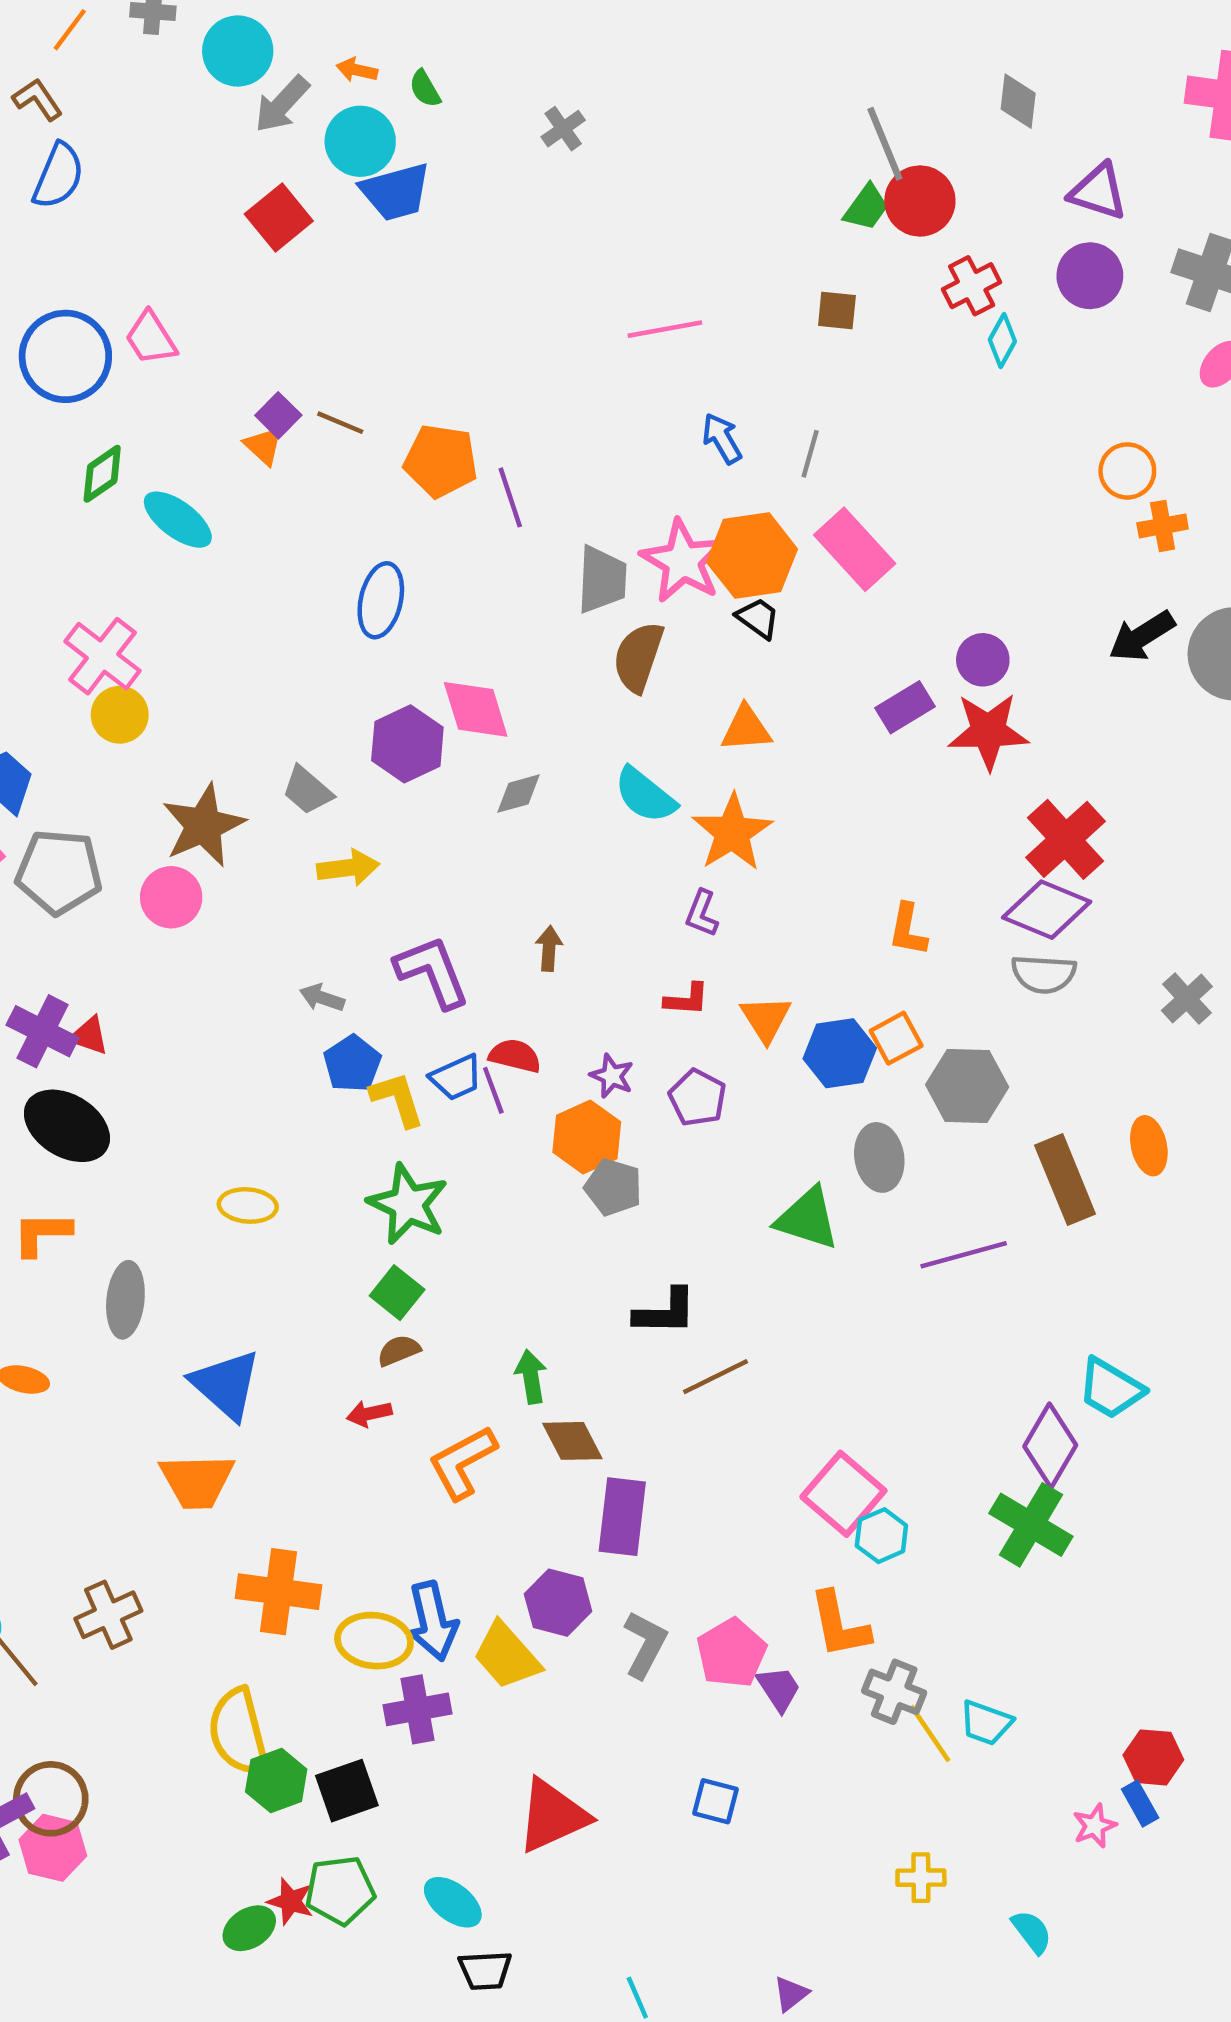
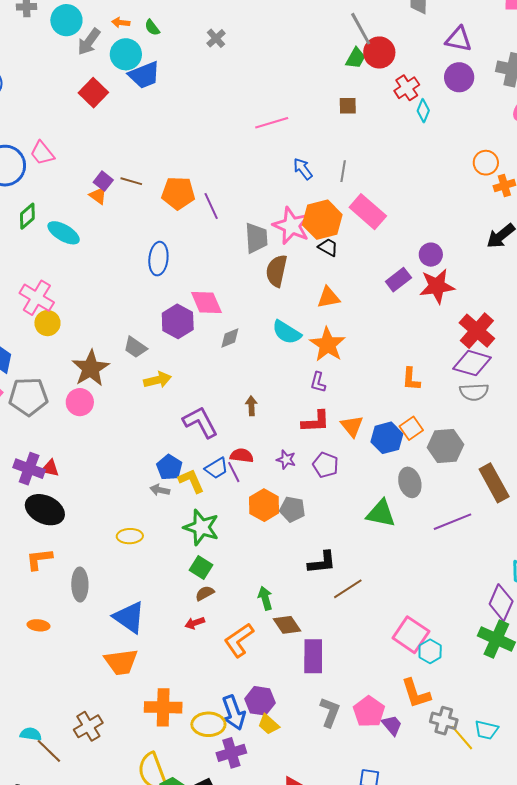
gray arrow: (322, 998) -> (160, 490), moved
red L-shape: (687, 999) -> (316, 422), size x1.4
orange hexagon: (587, 1137) -> (264, 505), moved
purple hexagon: (558, 1603) -> (260, 701), moved
yellow trapezoid: (507, 1656) -> (269, 724), size x0.7

